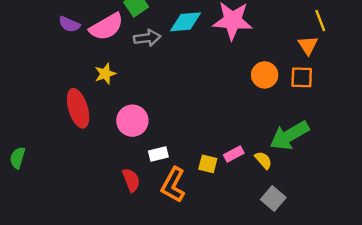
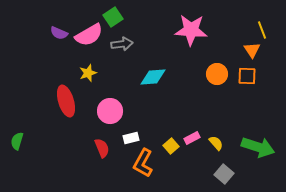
cyan diamond: (186, 22) -> (153, 77), moved
green arrow: (289, 135) -> (258, 147), moved, turned -132
yellow square: (208, 164) -> (171, 146), turned 35
red semicircle: (131, 180) -> (102, 148), moved

